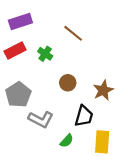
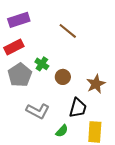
green cross: (45, 54) -> (42, 64), moved
gray pentagon: (18, 95) -> (20, 75), moved

